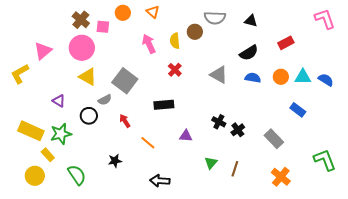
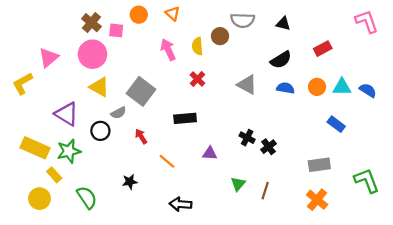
purple triangle: (59, 101) -> (67, 114), size x1.6
gray rectangle: (274, 139) -> (319, 165), moved, turned -54

